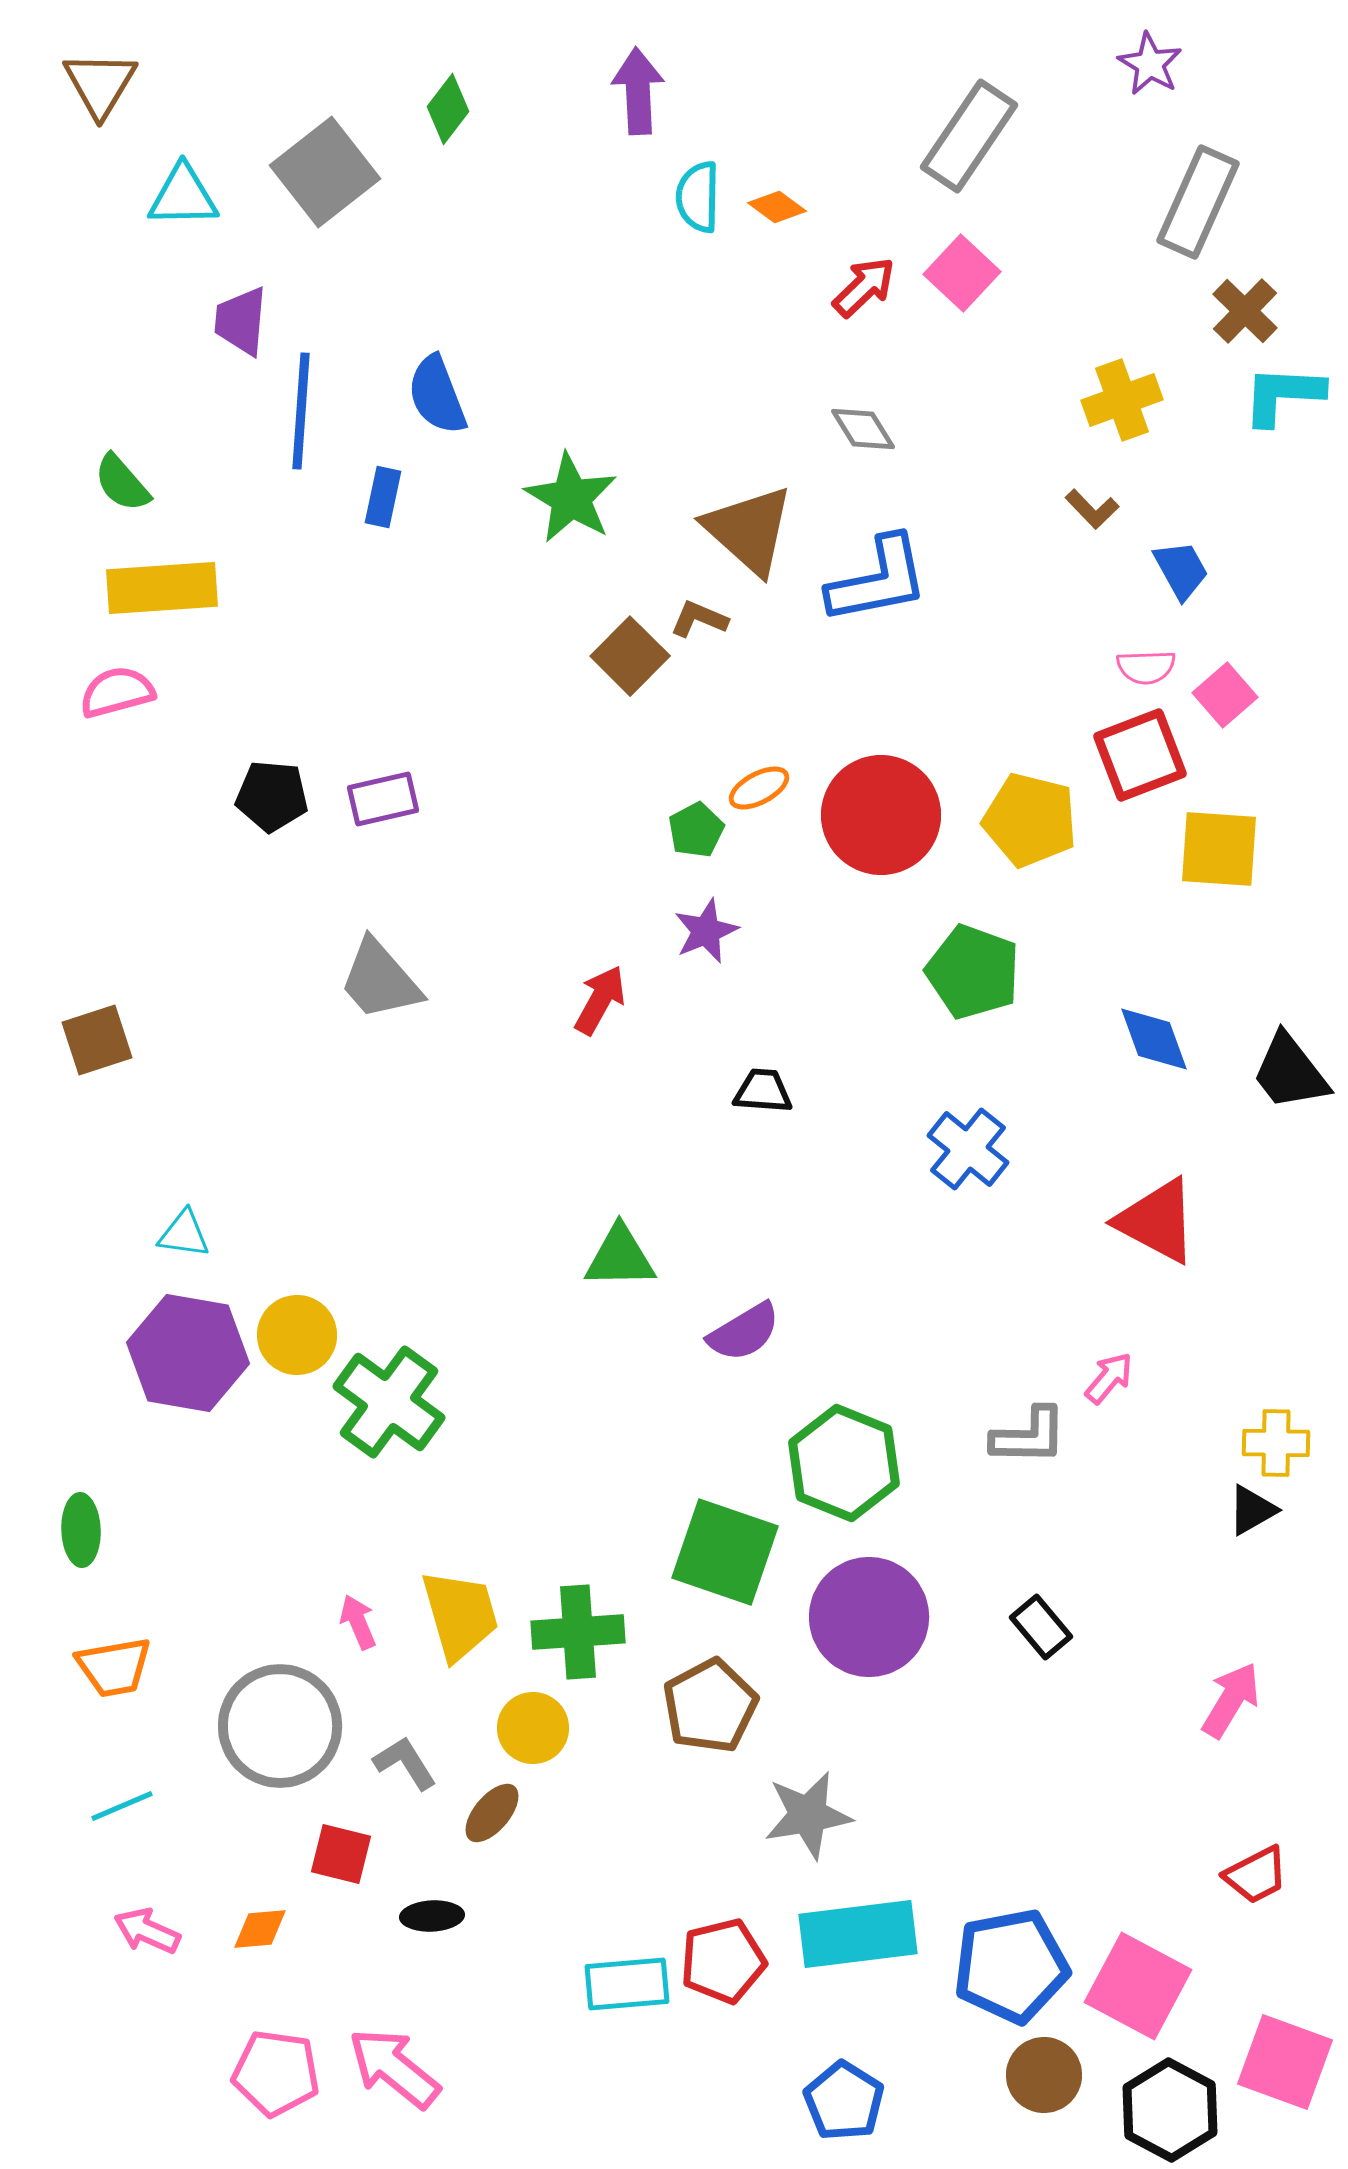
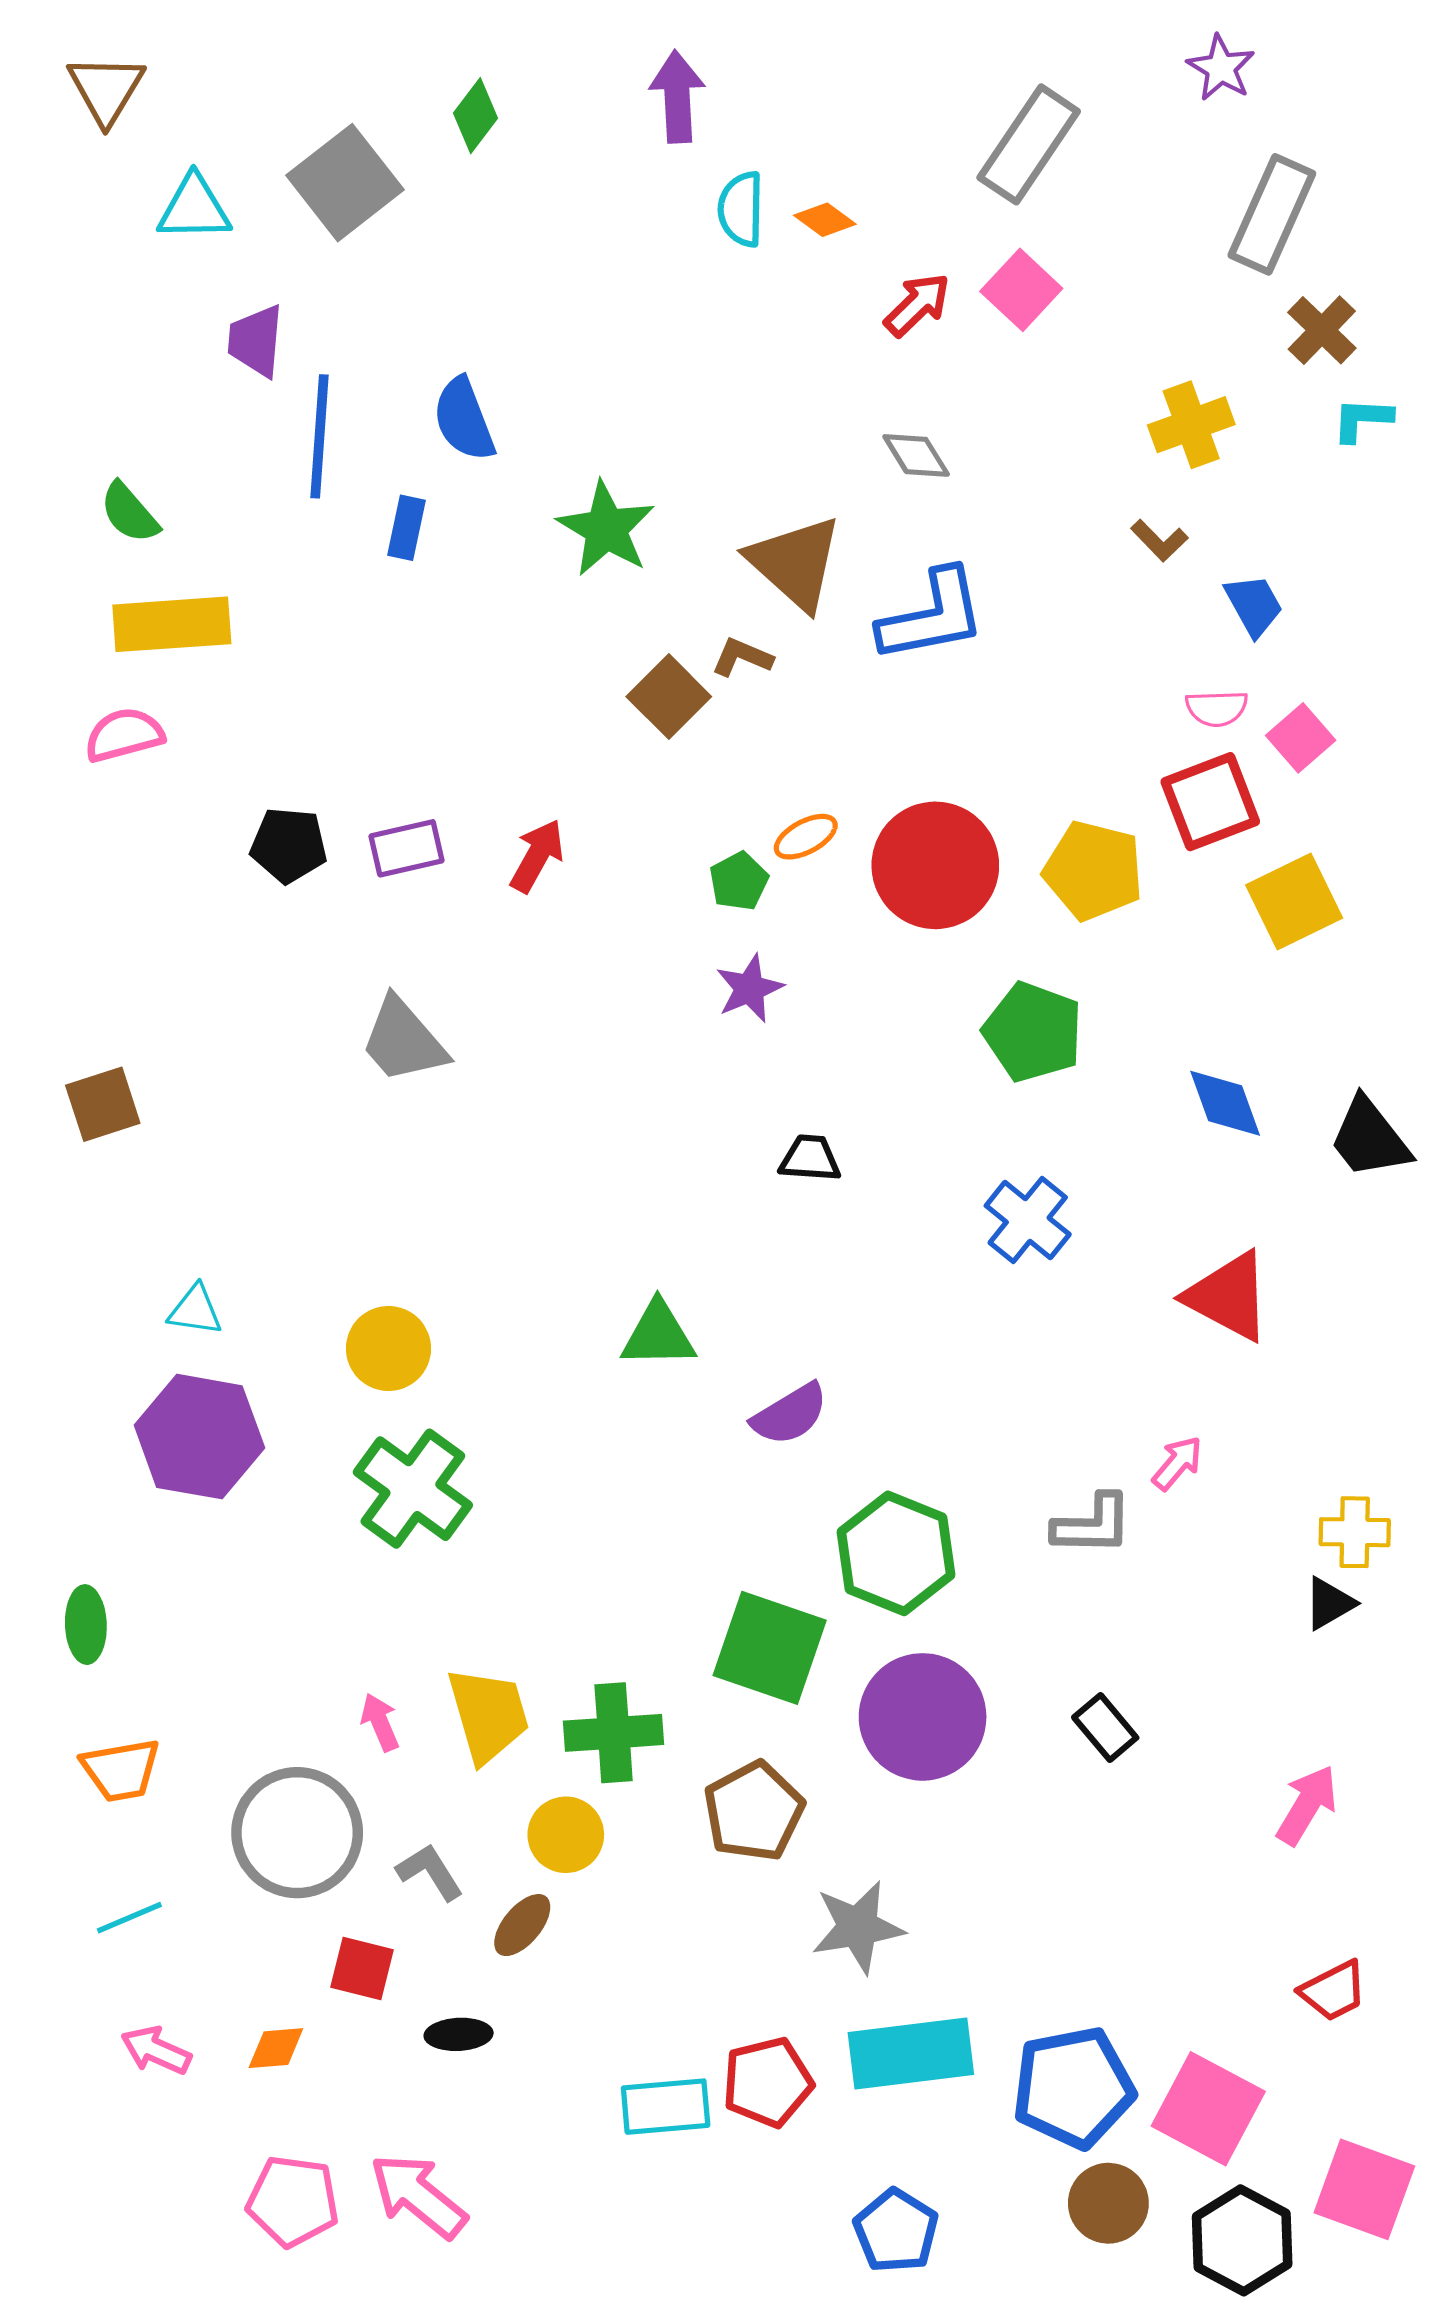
cyan L-shape: (1283, 395) -> (1362, 419), size x0.7
yellow square: (1219, 849) -> (1294, 901), turned -30
red arrow: (600, 1000) -> (537, 856), moved
yellow circle: (297, 1335) -> (388, 1348), moved

